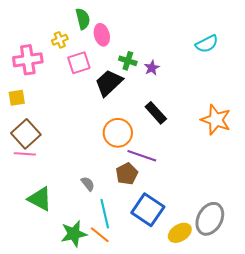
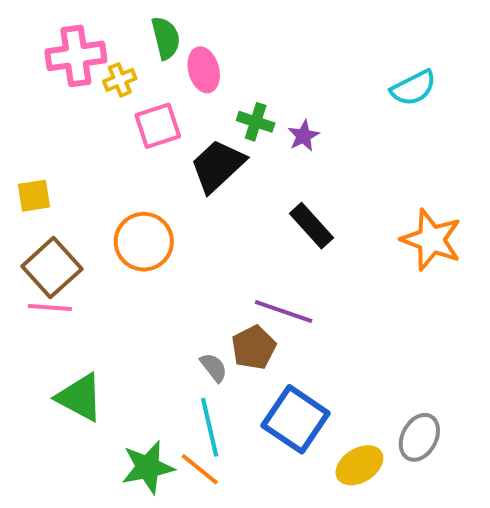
pink cross: (28, 60) -> (76, 56), moved
orange circle: (118, 133) -> (144, 242), moved
gray semicircle: (88, 184) -> (214, 367), moved
gray ellipse: (210, 219) -> (419, 437), size x0.7

